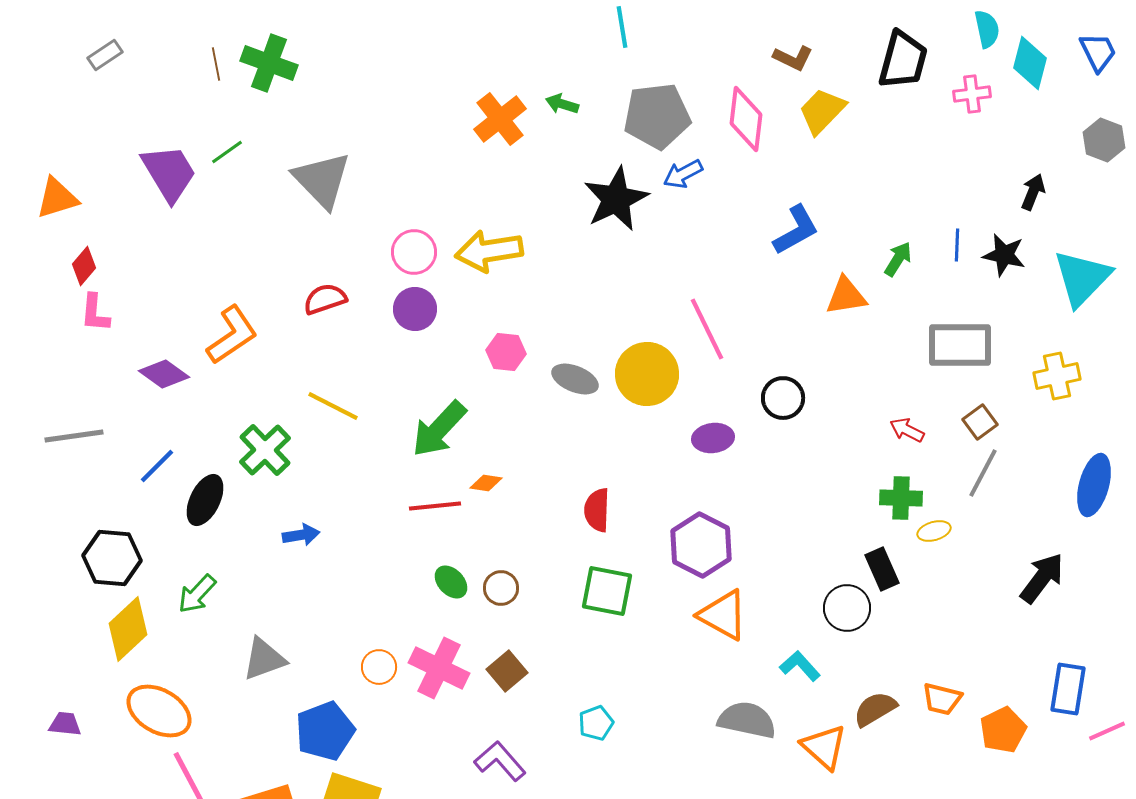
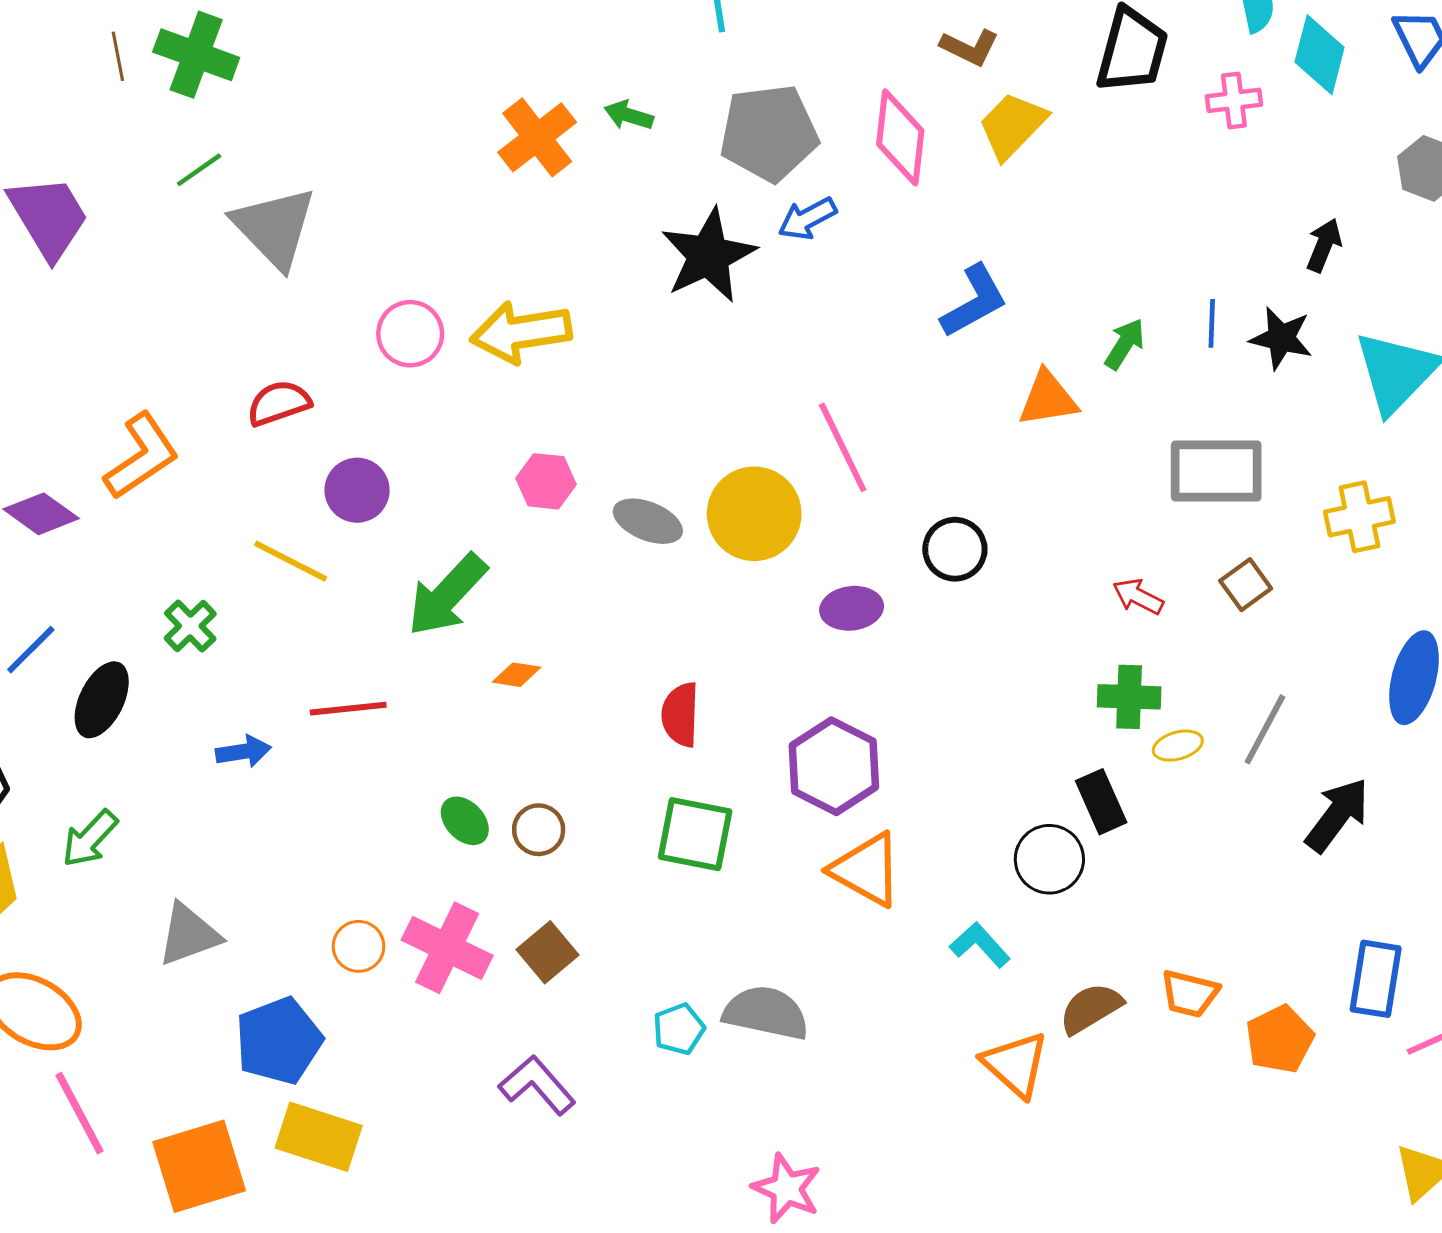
green line: (227, 152) -> (199, 170), moved
purple circle: (415, 309) -> (357, 490), moved
green cross: (265, 450) -> (190, 626), size x0.7
gray line: (983, 473) -> (1265, 729), moved
red line: (435, 506) -> (348, 709), moved
gray semicircle: (747, 720) -> (766, 1013), moved

